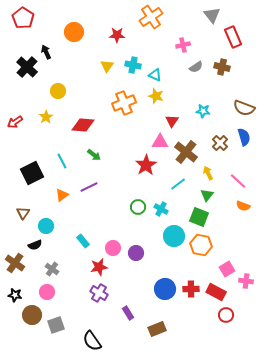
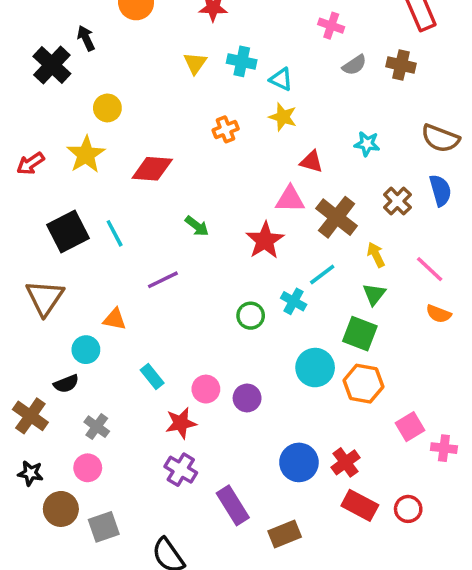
pink cross: (183, 45) -> (331, 26), turned 32
orange cross: (124, 103) -> (226, 129), size x0.6
yellow star: (46, 117) -> (86, 155), size x1.5
red triangle: (172, 121) -> (311, 162), turned -48
green arrow: (94, 155) -> (197, 226), moved
black square: (32, 173) -> (68, 231), moved
orange triangle: (62, 195) -> (115, 319), moved, turned 48
cyan cross: (161, 209) -> (294, 301), moved
brown triangle: (23, 213) -> (45, 298), moved, size x1.6
red cross: (191, 289) -> (346, 462), turned -35
red rectangle: (216, 292) -> (360, 505), moved
purple rectangle: (128, 313) -> (233, 505), size x1.5

